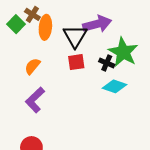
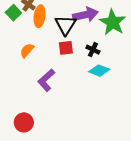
green star: (123, 52) -> (113, 22), moved
purple L-shape: (35, 100) -> (46, 80), moved

